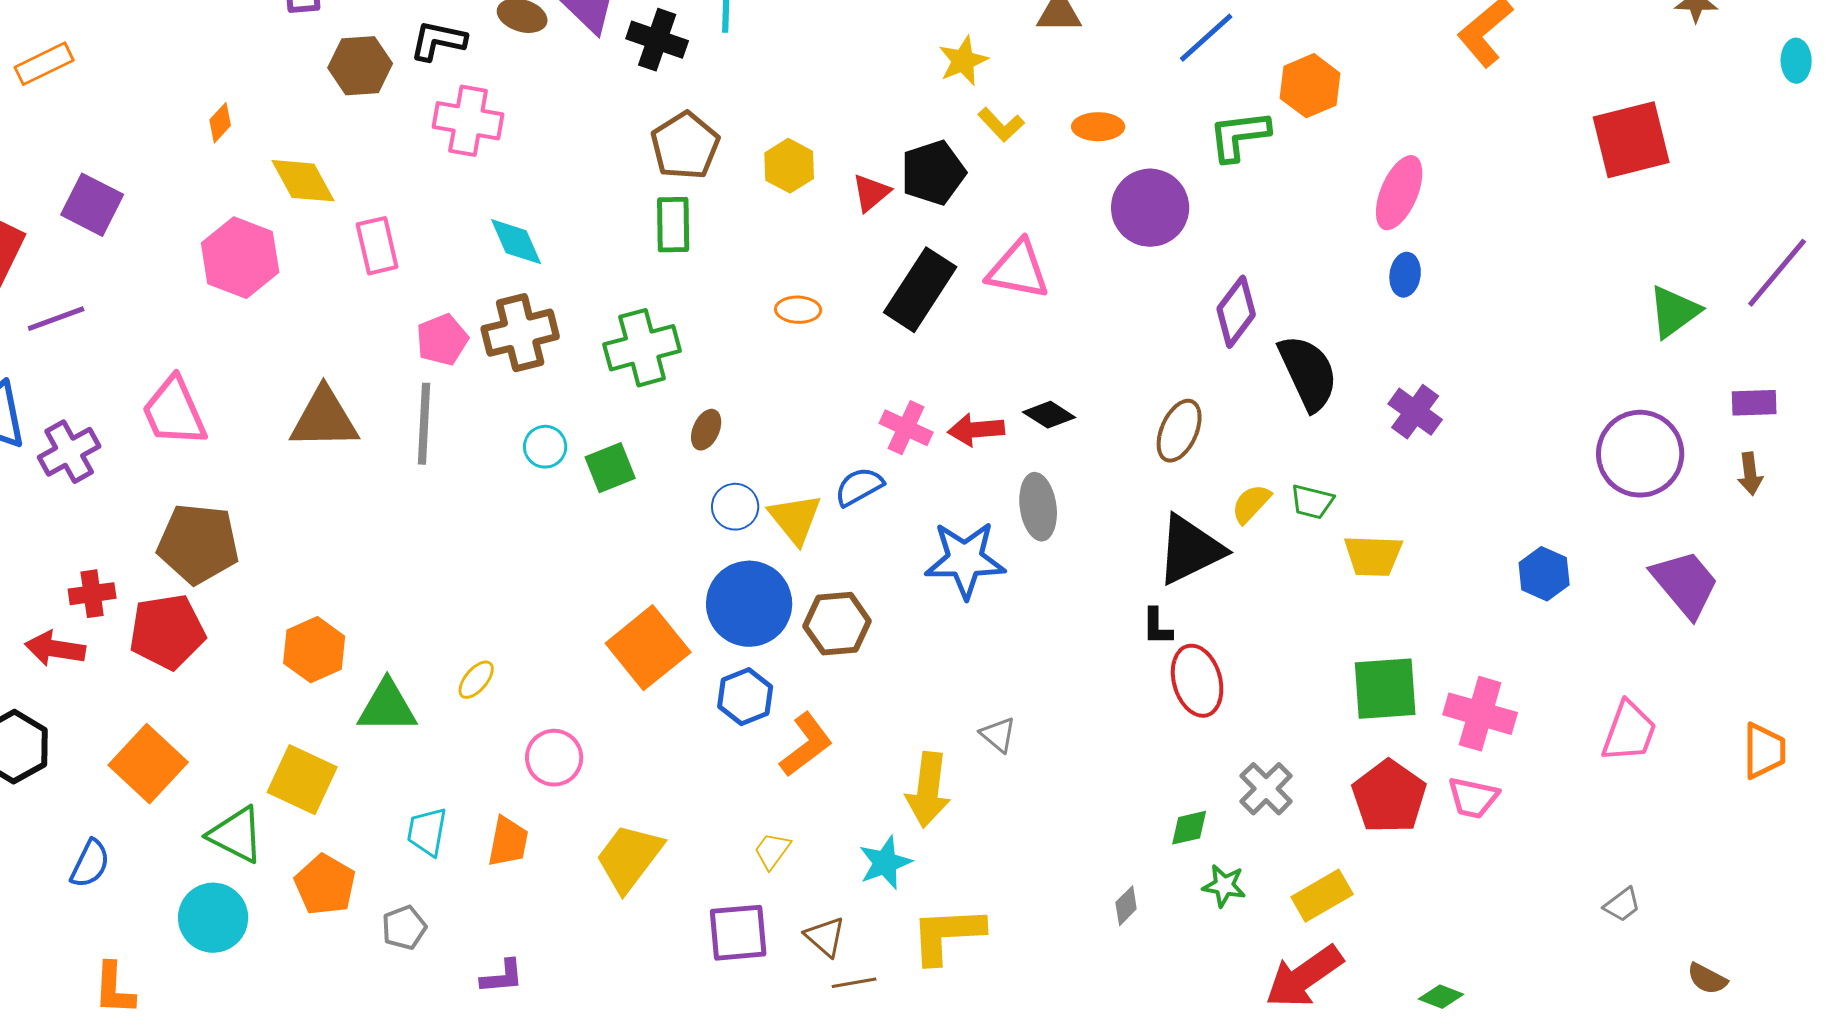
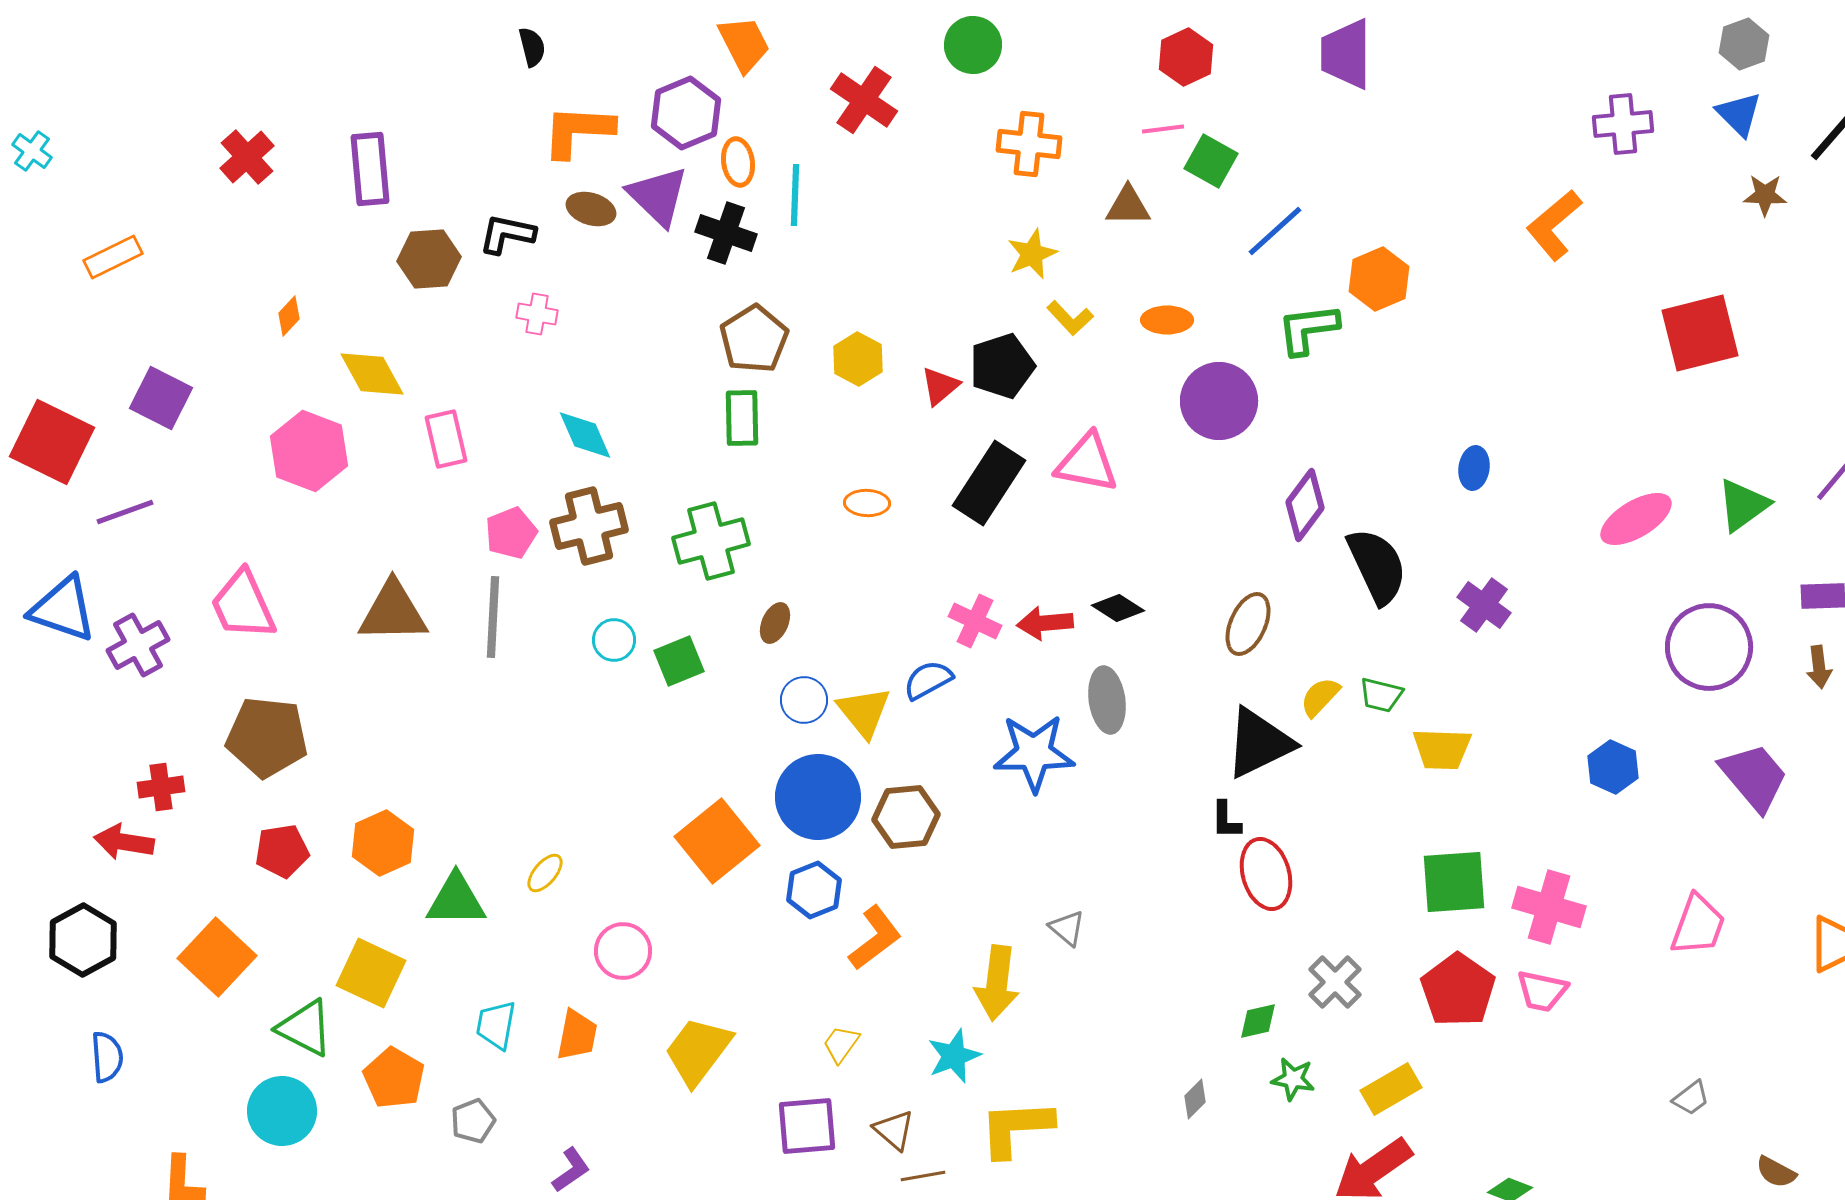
pink cross: (468, 121) -> (537, 314), size x0.6
pink ellipse: (1399, 193) -> (1636, 519), moved, turned 36
red pentagon: (167, 632) -> (282, 851), moved, size x0.7
blue semicircle: (90, 864) -> (107, 1057), moved, turned -30
purple L-shape: (502, 977) -> (571, 1170), turned -30

